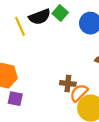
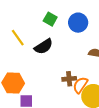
black semicircle: (40, 17) -> (44, 47), moved

